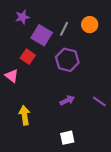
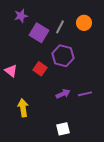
red square: (28, 57) -> (40, 69), moved
purple line: (99, 101) -> (85, 94), moved, turned -48

